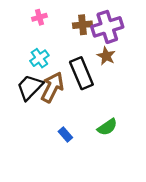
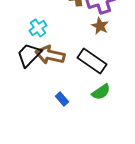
black rectangle: (81, 73) -> (92, 61), moved, turned -32
brown arrow: (52, 87) -> (50, 55), turned -104

